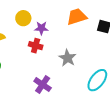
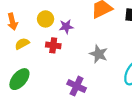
red cross: (36, 46) -> (53, 45), moved

